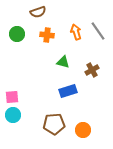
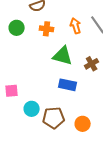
green triangle: (63, 62) -> (63, 56), size x1.5
blue rectangle: (68, 91) -> (68, 85), turned 30
cyan circle: (13, 115) -> (32, 109), moved

